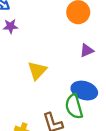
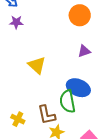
yellow triangle: (37, 71) -> (37, 65), turned -36

